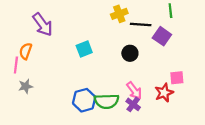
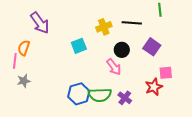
yellow cross: (119, 14) -> (104, 27), moved
purple square: (162, 36) -> (152, 47), moved
pink arrow: (134, 91) -> (114, 67), moved

